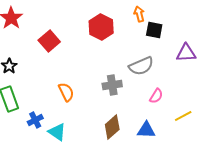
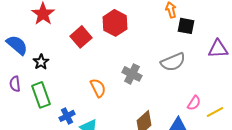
red hexagon: (101, 27) -> (115, 23), moved
gray cross: (112, 85) -> (132, 74), moved, turned 36
pink semicircle: (156, 96) -> (194, 103), moved

